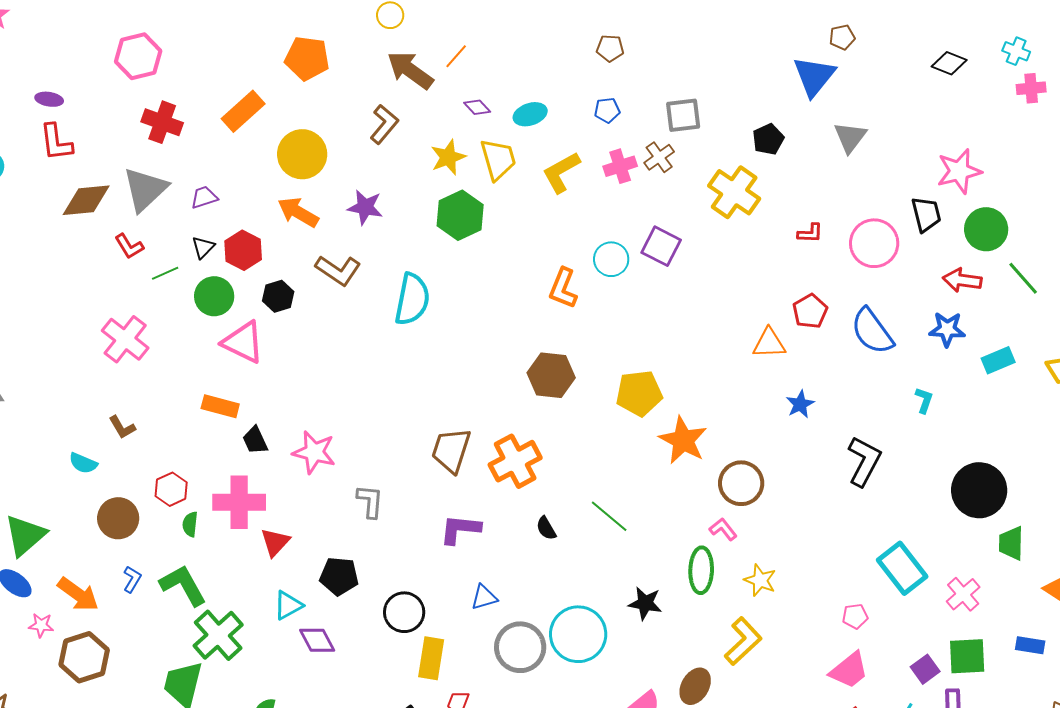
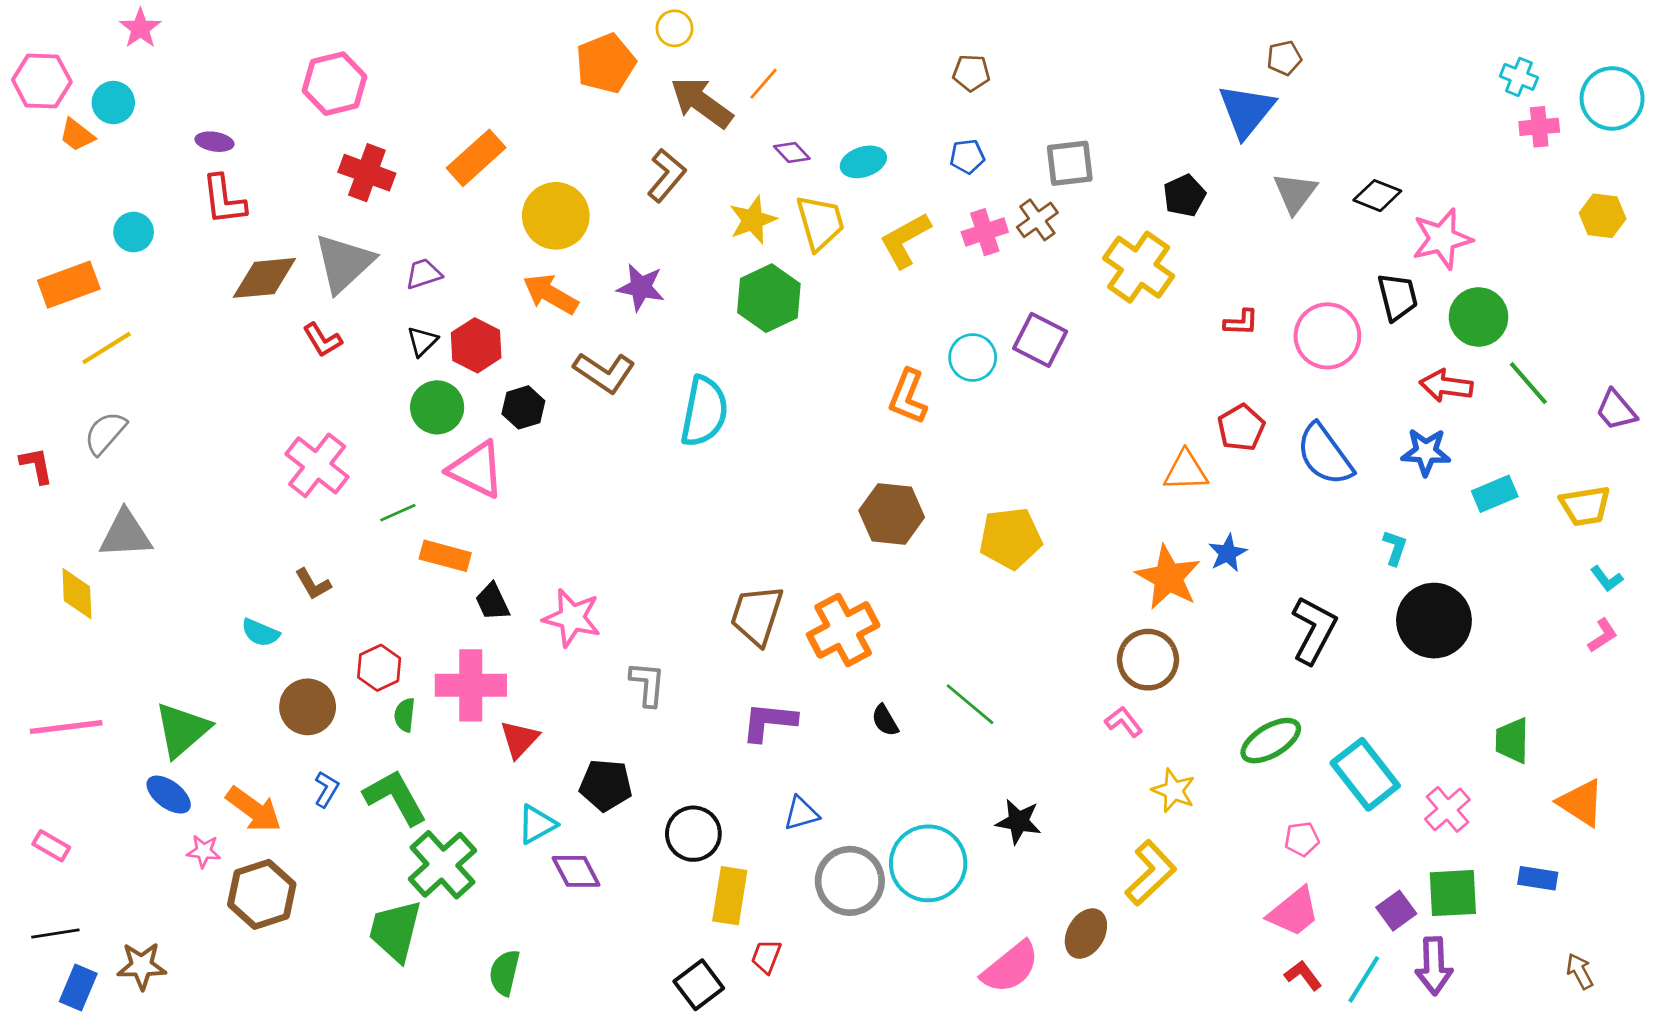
orange pentagon: (307, 58) -> (606, 63), moved, turned -30
black diamond: (949, 63) -> (1377, 196), moved
green line: (165, 273) -> (398, 513), moved
orange star: (683, 440) -> (1168, 577), moved
black circle: (979, 490) -> (1434, 621), moved
green ellipse: (701, 570) -> (1271, 741), moved, turned 57

